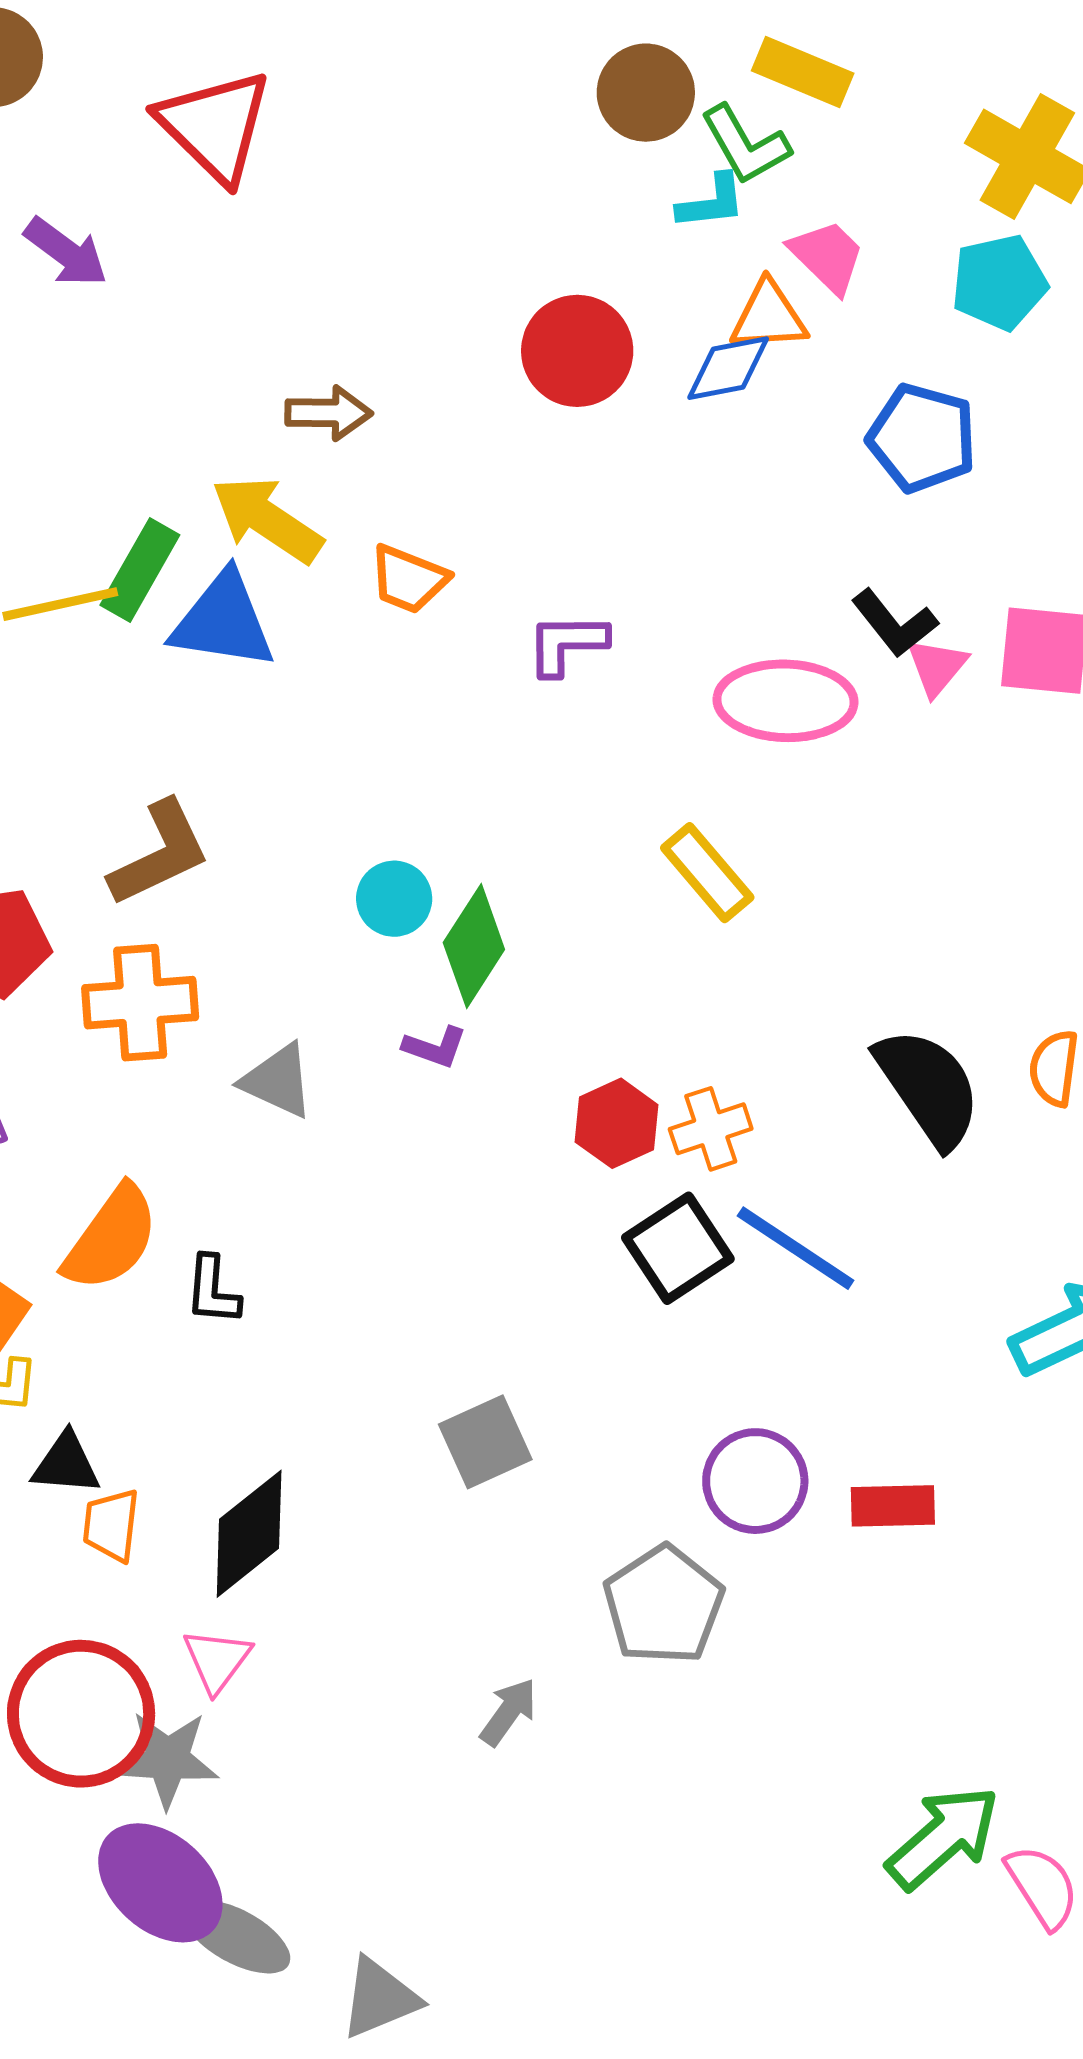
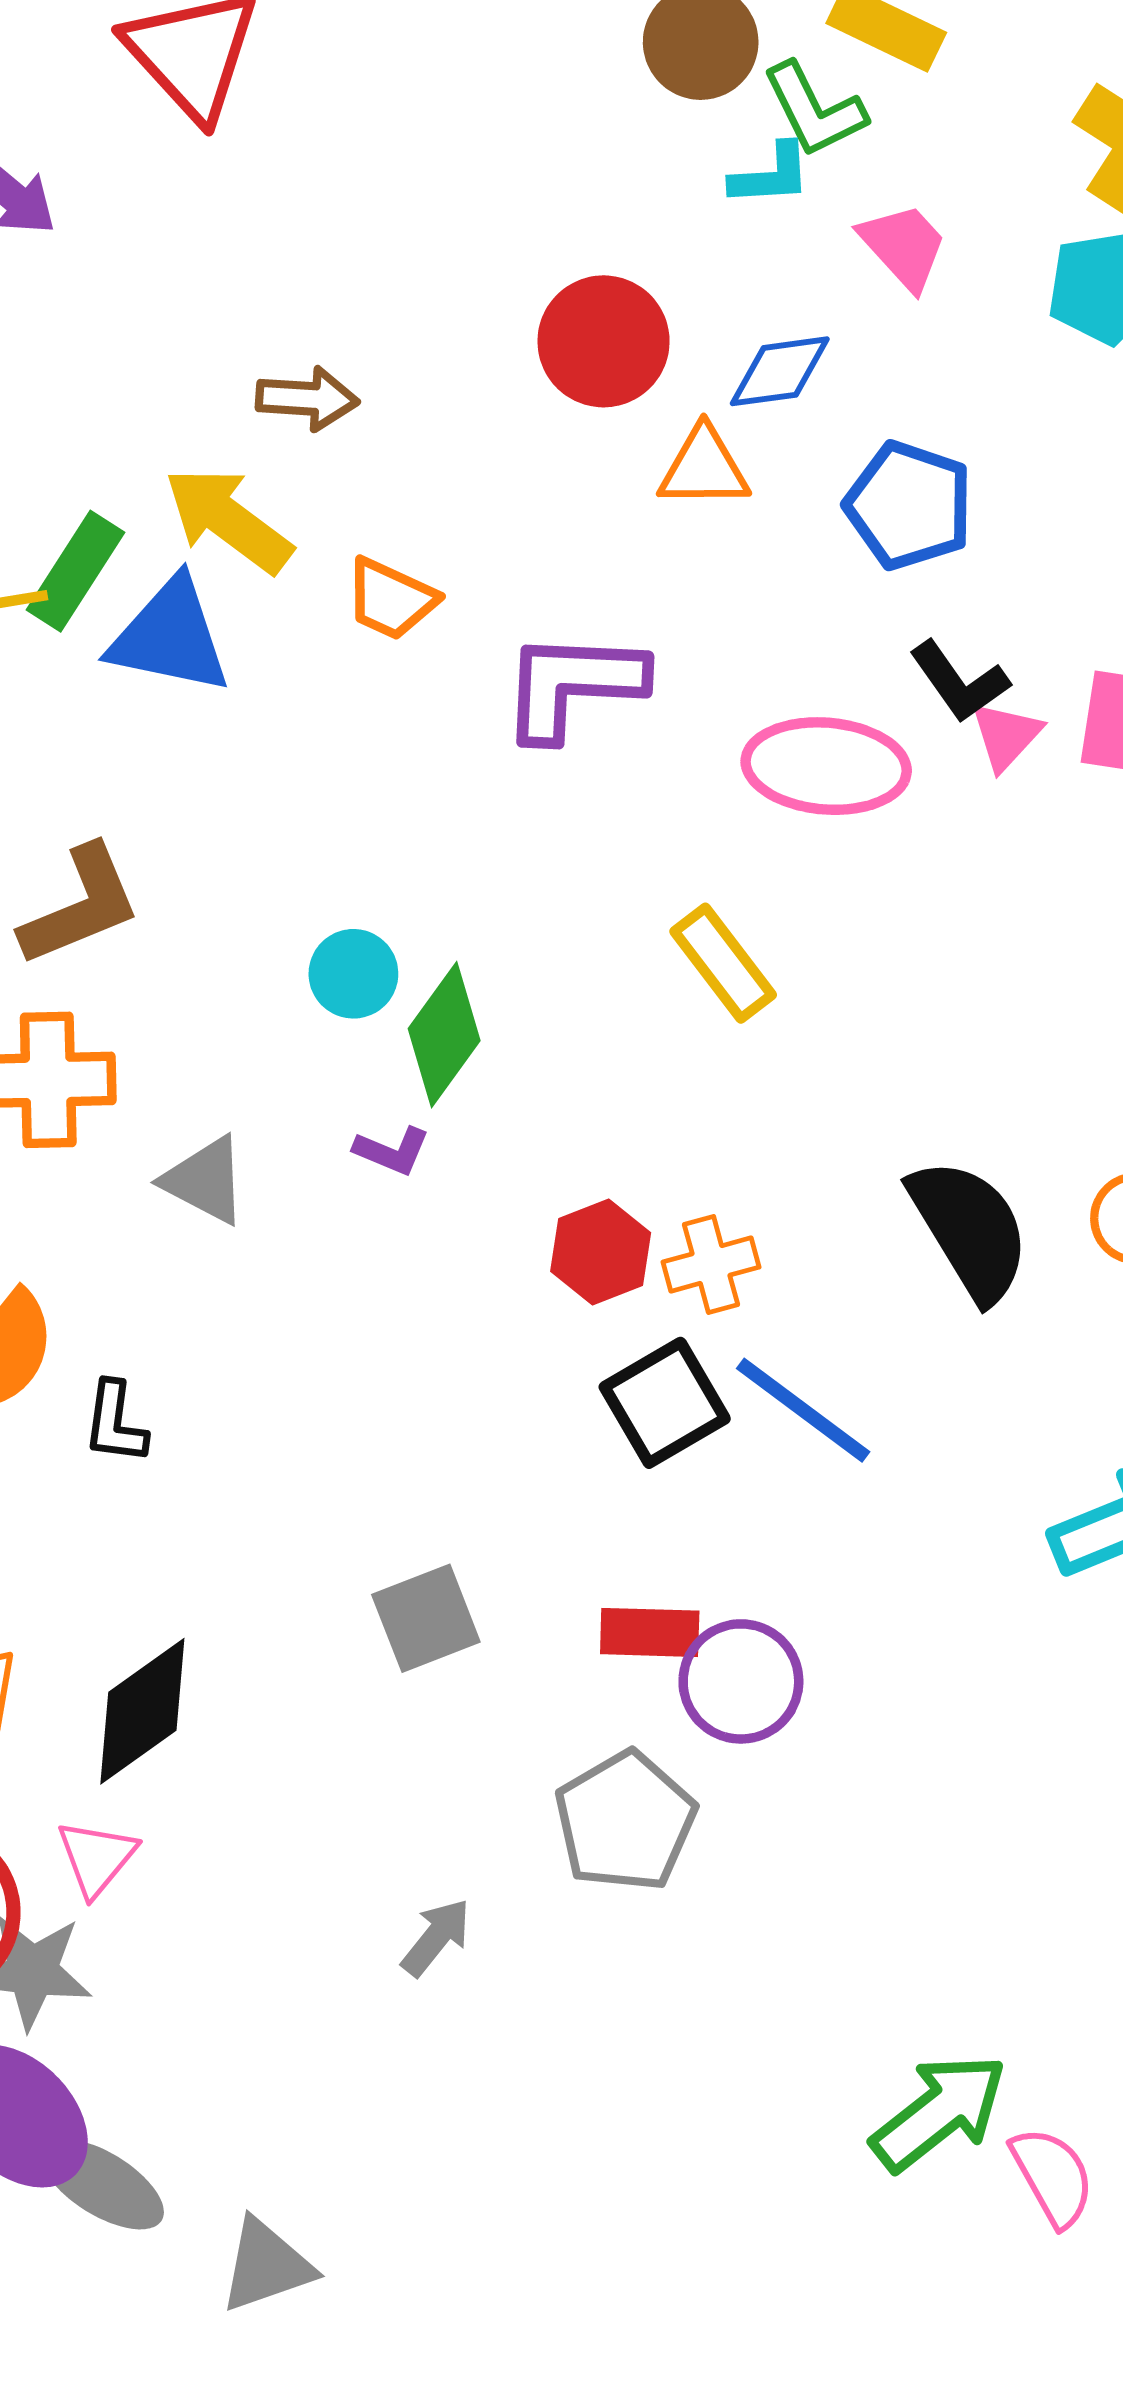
orange triangle: (769, 316) -> (704, 468), moved
blue pentagon: (922, 438) -> (909, 505), moved
purple L-shape: (567, 644) -> (573, 685), size x1.5
red rectangle: (893, 1506) -> (650, 1632), moved

